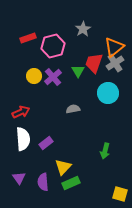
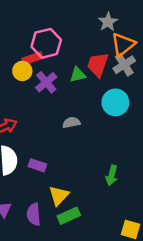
gray star: (83, 29) -> (108, 22), moved
red rectangle: (28, 38) -> (32, 58), moved
green triangle: (78, 71) -> (78, 75), turned 48
yellow circle: (34, 76) -> (22, 71), moved
purple rectangle: (46, 143) -> (37, 165), turned 56

